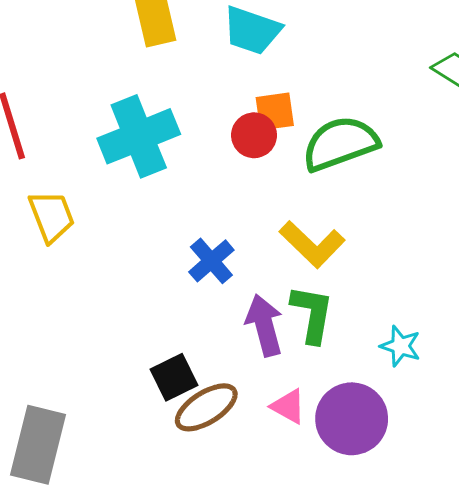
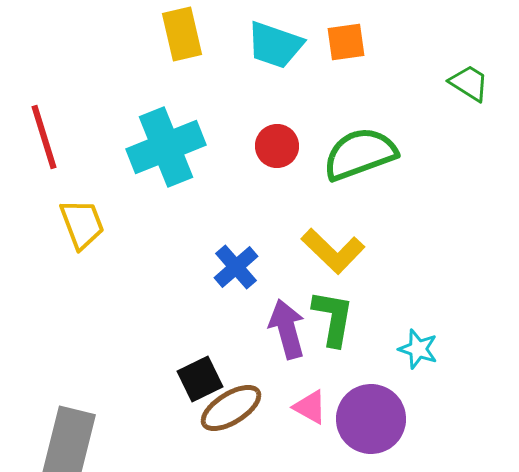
orange square: (275, 111) -> (346, 42), moved

